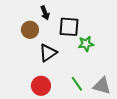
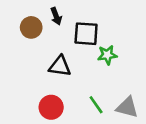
brown circle: (30, 30) -> (31, 27), moved
black triangle: (48, 53) -> (60, 66), turned 42

